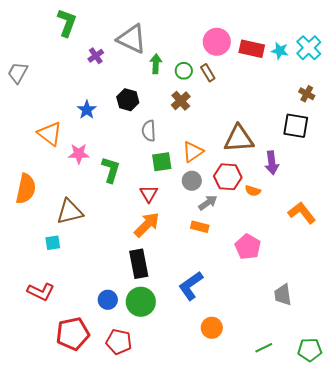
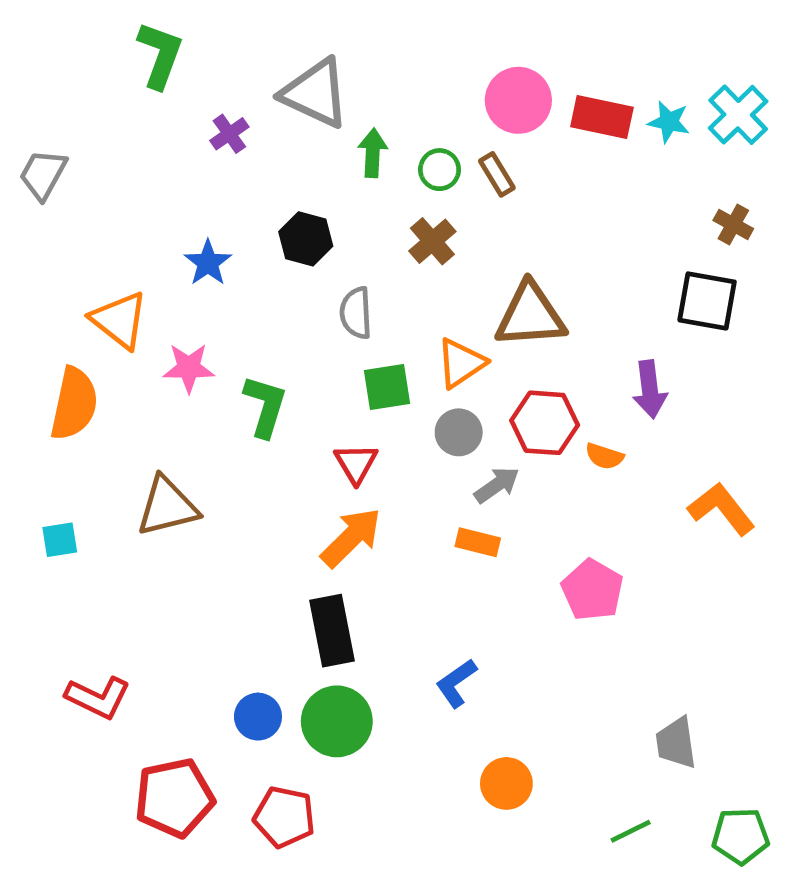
brown triangle: (239, 139) -> (530, 315), moved
orange semicircle: (26, 189) -> (74, 404), moved
cyan square: (53, 243) -> (60, 540), moved
blue L-shape: (191, 286) -> (456, 683), size x0.7
gray trapezoid: (283, 295) -> (676, 743), moved

